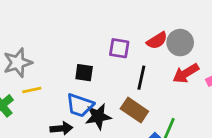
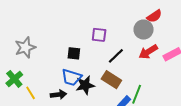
red semicircle: (157, 41) -> (154, 16), moved
black line: (141, 78) -> (116, 56), turned 36
yellow line: (32, 90) -> (31, 93), moved, turned 72

